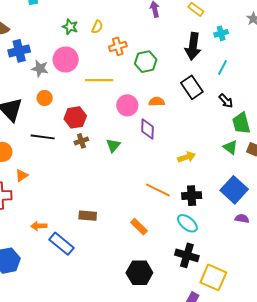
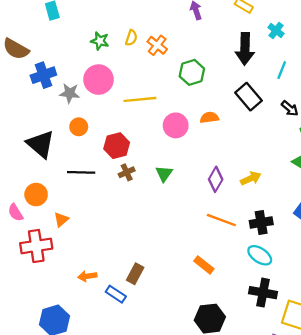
cyan cross: (221, 33) -> (276, 30), turned -32
orange cross: (118, 46) -> (157, 45), moved, turned -30
purple diamond: (148, 129) -> (216, 179), moved, turned 35
brown rectangle: (88, 216) -> (135, 274), moved, turned -60
blue rectangle: (61, 244) -> (116, 294), size x0.7

